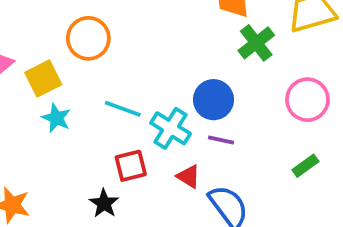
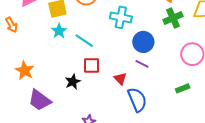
cyan line: (123, 109) -> (84, 41), moved
cyan cross: (171, 128) -> (121, 17), moved, turned -35

